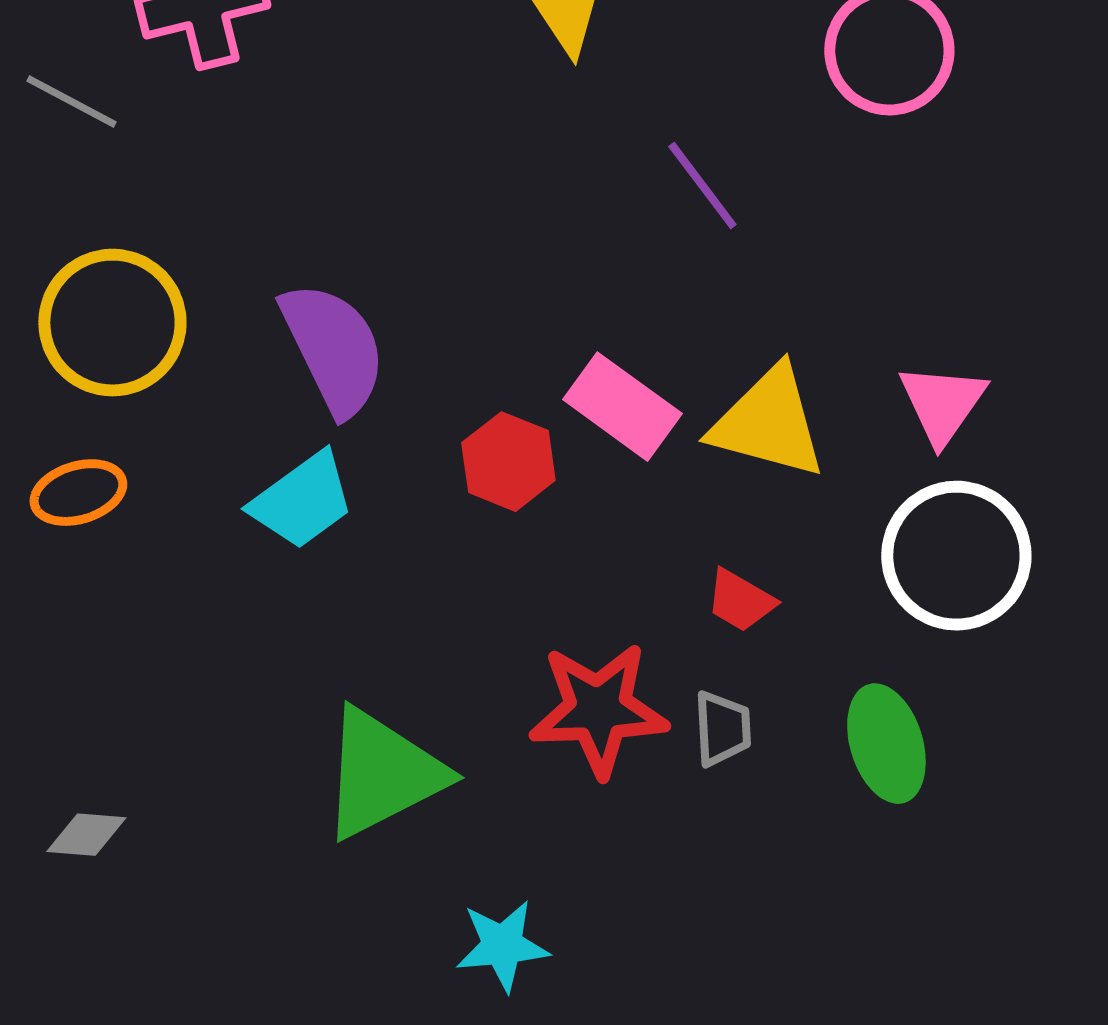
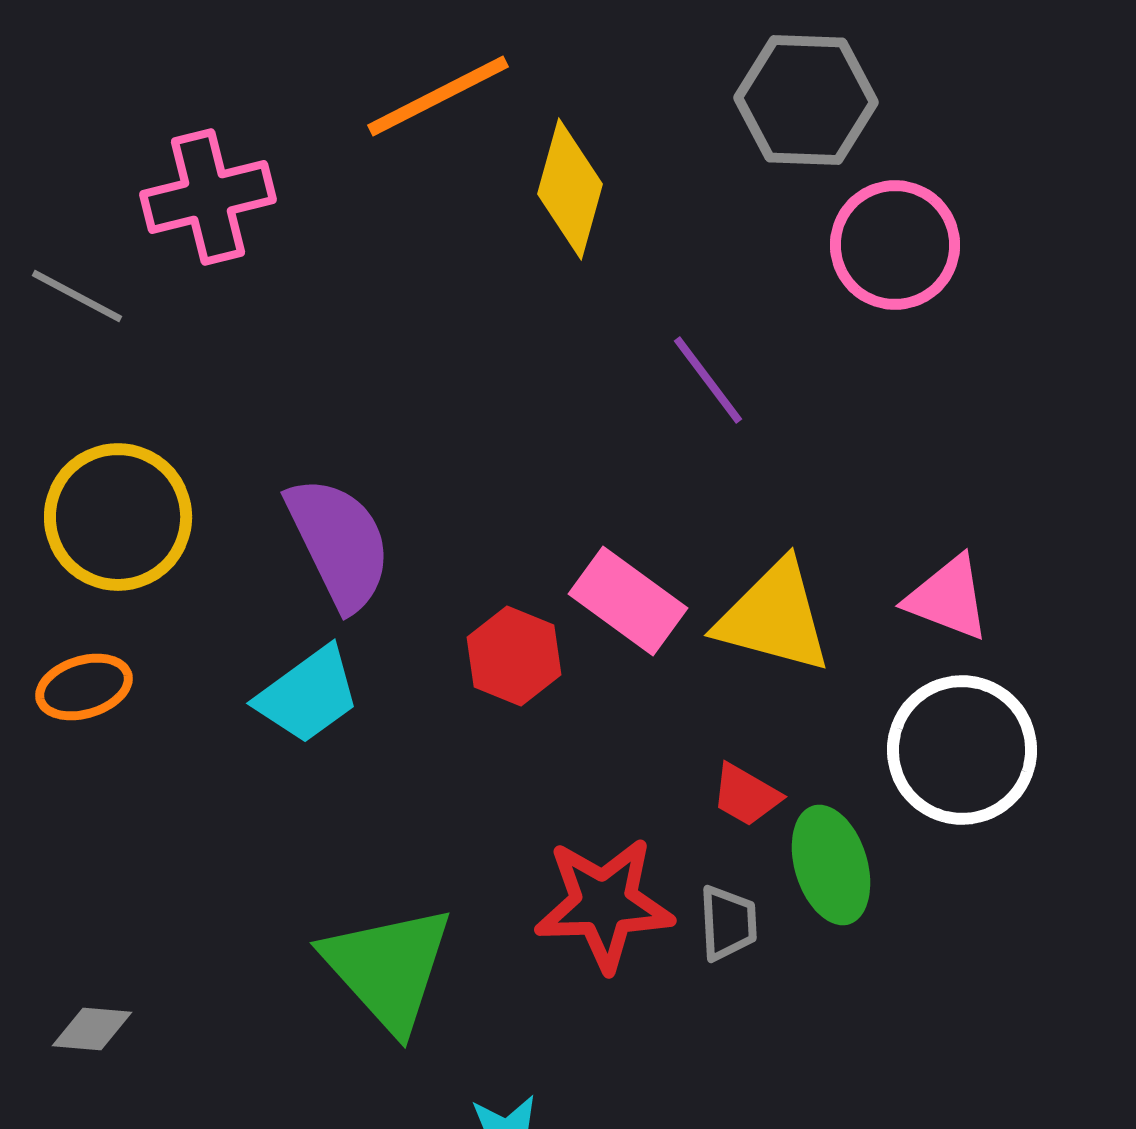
pink triangle: (942, 404) -> (948, 598), turned -44
green ellipse: (886, 744) -> (831, 865), moved
green triangle: (382, 774) -> (388, 968), turned -45

